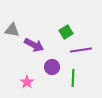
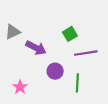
gray triangle: (12, 30) -> (13, 32), turned -35
pink star: (27, 82) -> (20, 87), moved

